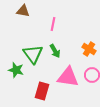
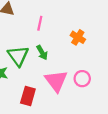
orange cross: (89, 49) -> (78, 37), moved
pink triangle: (68, 77) -> (56, 81), turned 45

